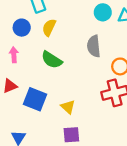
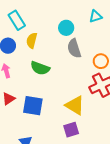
cyan circle: (103, 12) -> (66, 28), moved
yellow triangle: (68, 107) -> (75, 105), moved, size x1.5

